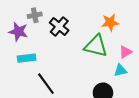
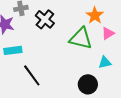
orange star: (110, 22) -> (95, 15), turned -30
pink triangle: (125, 52) -> (108, 33), moved

